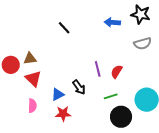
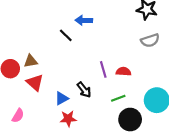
blue arrow: (112, 22) -> (84, 20), moved
black line: (64, 28) -> (66, 35), moved
red semicircle: (117, 72) -> (124, 71), turned 64
pink semicircle: (32, 106) -> (18, 116), moved, turned 32

